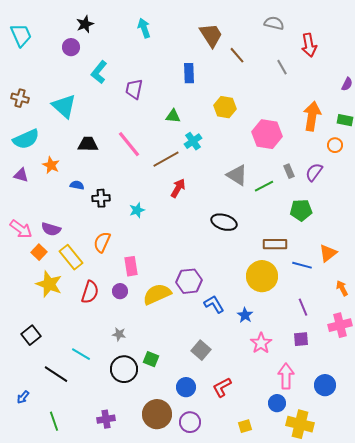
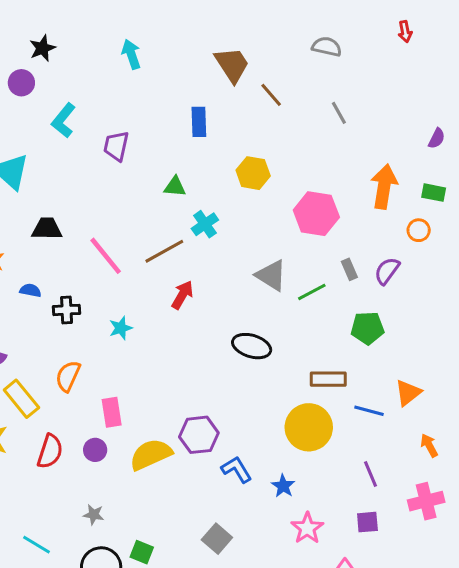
red arrow: (309, 45) -> (405, 32), moved, size x0.6
pink line: (129, 144) -> (106, 256), moved

